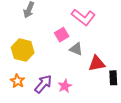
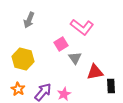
gray triangle: (76, 49) -> (75, 58), turned 32

